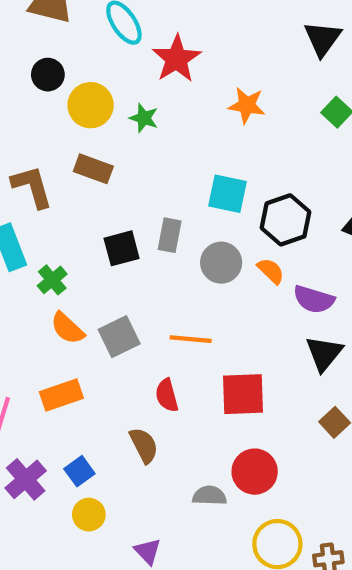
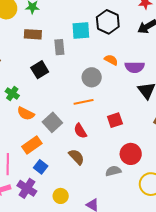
brown rectangle: (93, 169) -> (33, 34), moved
black hexagon: (286, 220) -> (108, 22), moved
gray rectangle: (170, 235) -> (59, 47), moved
gray circle: (221, 263) -> (92, 77), moved
gray square: (119, 337) -> (52, 122), moved
red square: (243, 394) -> (115, 120), size x0.7
blue square: (79, 471) -> (41, 167), moved

